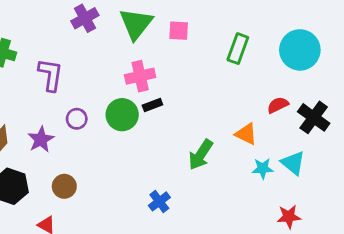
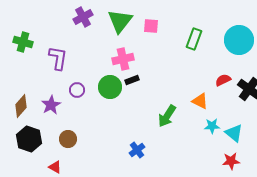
cyan triangle: (293, 163) -> (234, 133), moved

